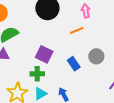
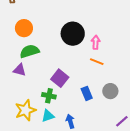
pink arrow: (86, 11) -> (96, 42), moved
orange line: (77, 30) -> (97, 62), turned 32

